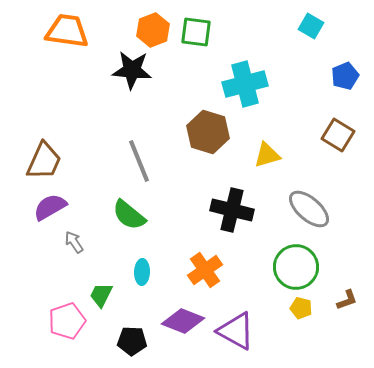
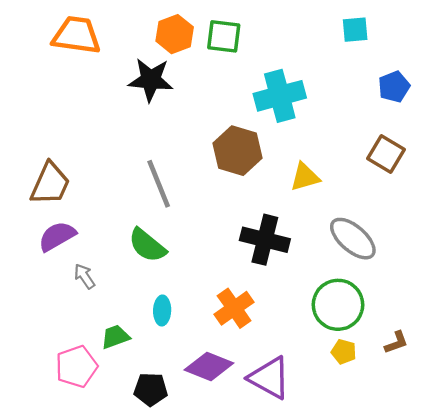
cyan square: (311, 26) -> (355, 30), turned -35
green trapezoid: (101, 295) -> (115, 337), turned 44

